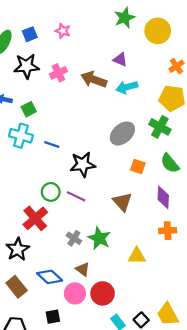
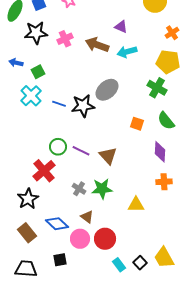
gray ellipse: (122, 133) -> (107, 90), moved
cyan cross: (21, 136) -> (31, 96), turned 30
black star: (83, 164) -> (83, 106), moved
brown triangle: (122, 202) -> (108, 156), moved
green star: (99, 238) -> (102, 189), turned -30

